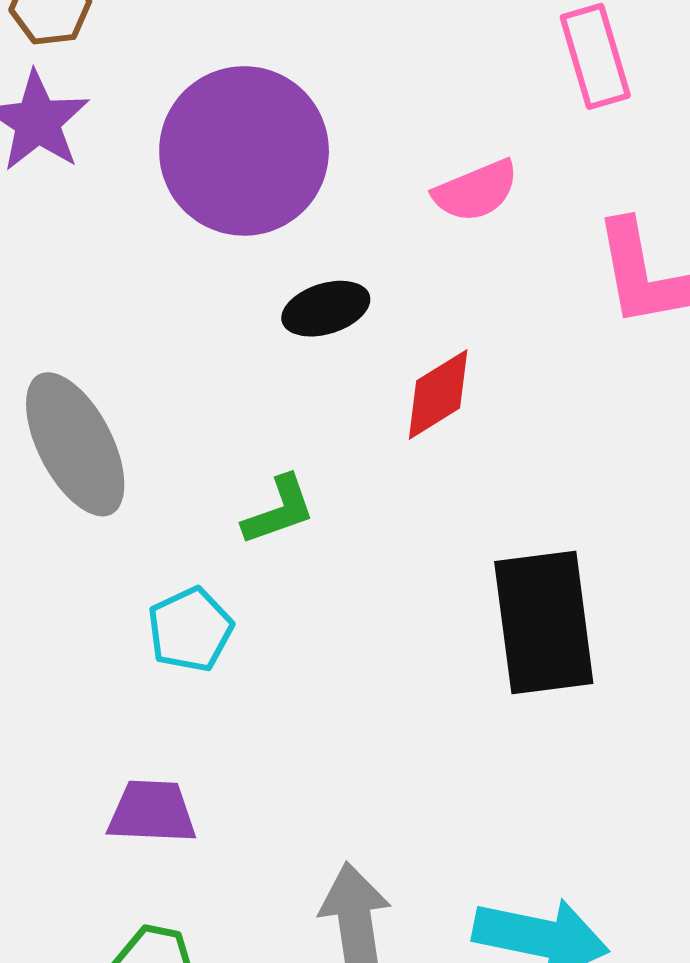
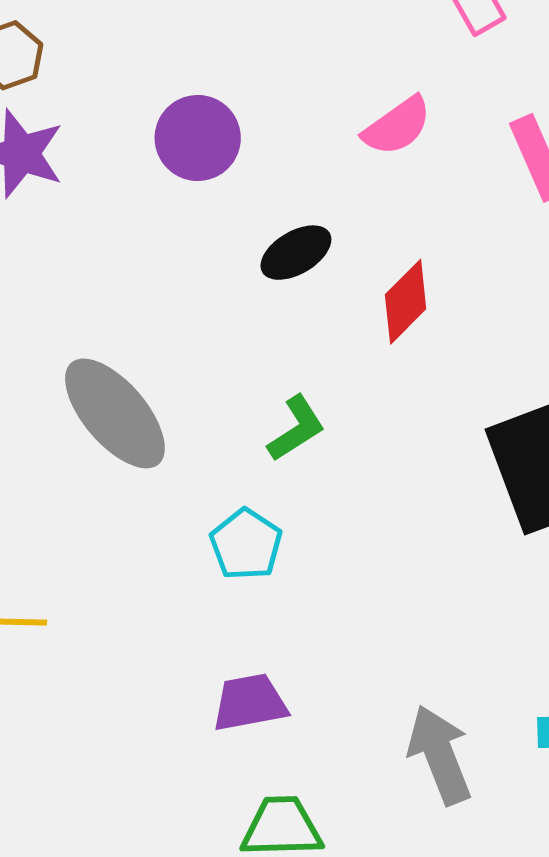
purple circle: (244, 151) -> (198, 138), size x0.6

